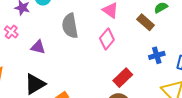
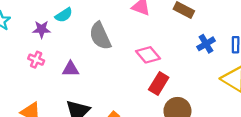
pink diamond: (107, 39) -> (148, 55), moved, turned -65
red rectangle: (123, 78) -> (159, 84), moved

